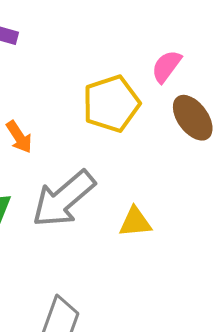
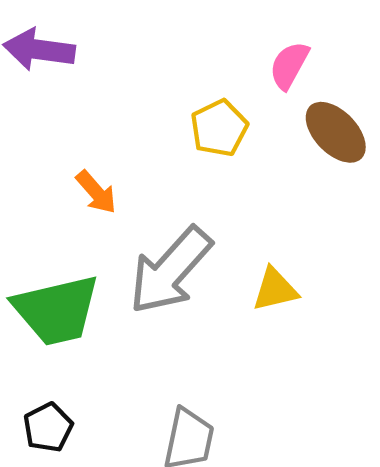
yellow pentagon: (111, 104) -> (219, 128), size x0.7

